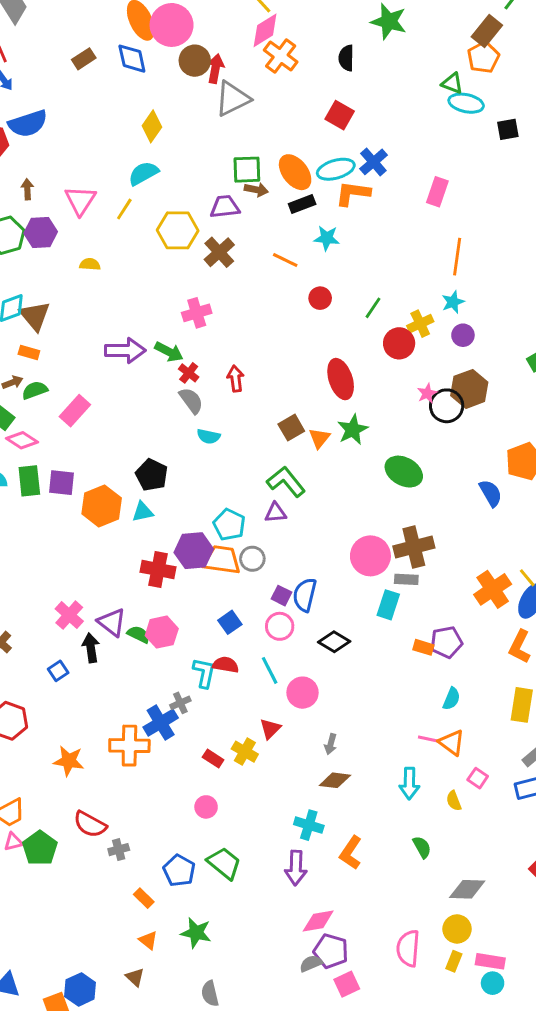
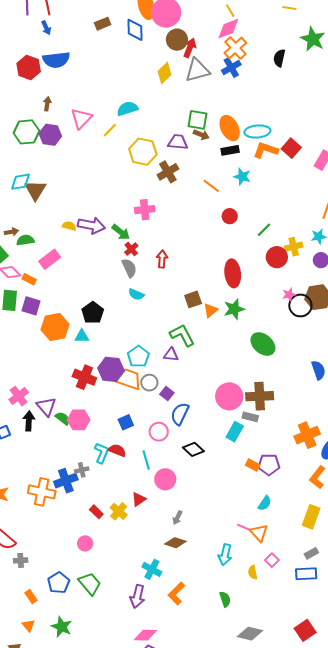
red square: (340, 115) -> (291, 148), moved
yellow diamond: (152, 126) -> (165, 73), moved
blue cross: (373, 162) -> (231, 68), moved
yellow semicircle: (90, 264) -> (69, 226), moved
orange rectangle: (29, 353) -> (29, 279), moved
purple square: (281, 596) -> (167, 393), moved

